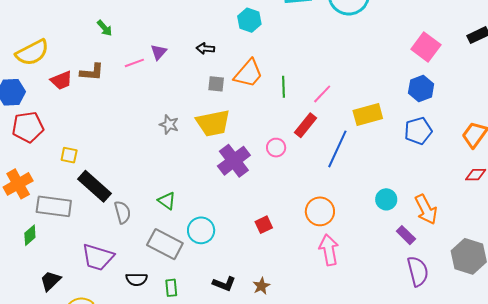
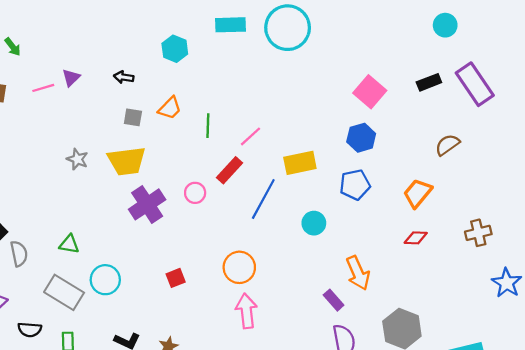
orange trapezoid: (248, 73) -> (170, 108), size x0.7
cyan circle: (386, 199) -> (314, 223), moved
green triangle: (167, 201) -> (69, 244), turned -30

